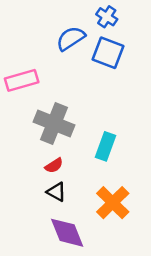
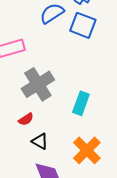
gray cross: (54, 124) -> (38, 84), turned 36
red semicircle: (54, 166) -> (26, 119), moved

